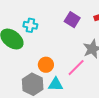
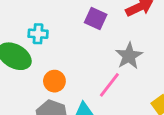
orange circle: (46, 65) -> (54, 81), moved

